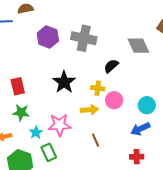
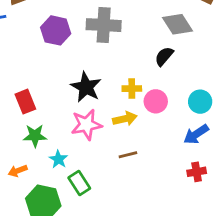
black semicircle: (111, 66) -> (164, 56), moved
pink star: (59, 125) -> (86, 125), moved
brown line: (96, 140) -> (128, 155), moved, turned -72

